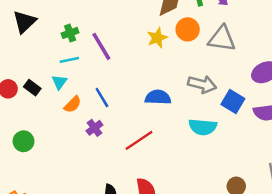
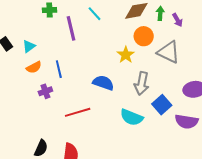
yellow star: (157, 38) -> (126, 55), moved, turned -30
cyan line: (69, 60) -> (94, 14), moved, turned 42
gray arrow: (202, 84) -> (142, 83), turned 70

